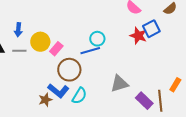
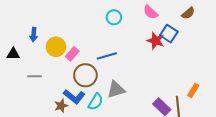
blue square: (151, 29) -> (169, 34), turned -30
cyan circle: (97, 39) -> (114, 17), moved
gray line: (19, 51) -> (35, 76), moved
gray triangle: (119, 84) -> (116, 90), moved

